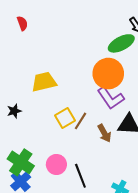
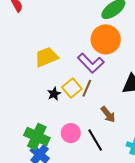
purple L-shape: (111, 98) -> (91, 63), moved
black star: (14, 111) -> (54, 94), moved
brown arrow: (104, 133) -> (108, 114), moved

